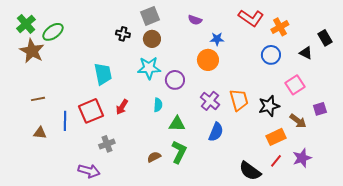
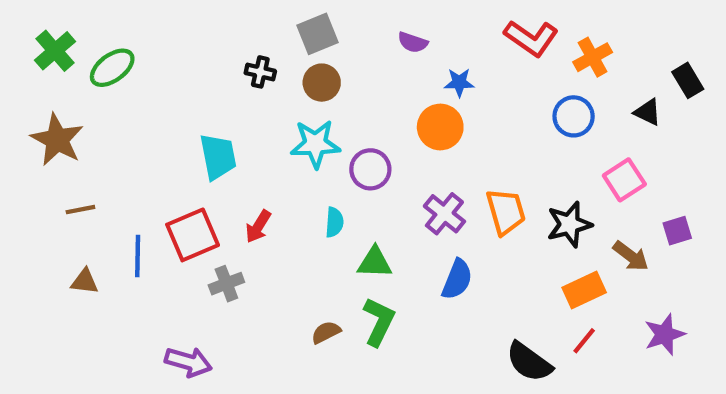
brown star: (32, 51) -> (57, 140), moved
gray cross: (107, 144) -> (226, 284), moved
purple star: (302, 158) -> (665, 334), moved

